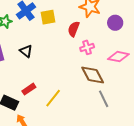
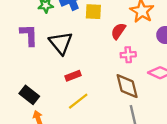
black triangle: (26, 51) -> (61, 43), size x1.6
red rectangle: (29, 89) -> (73, 76), moved

